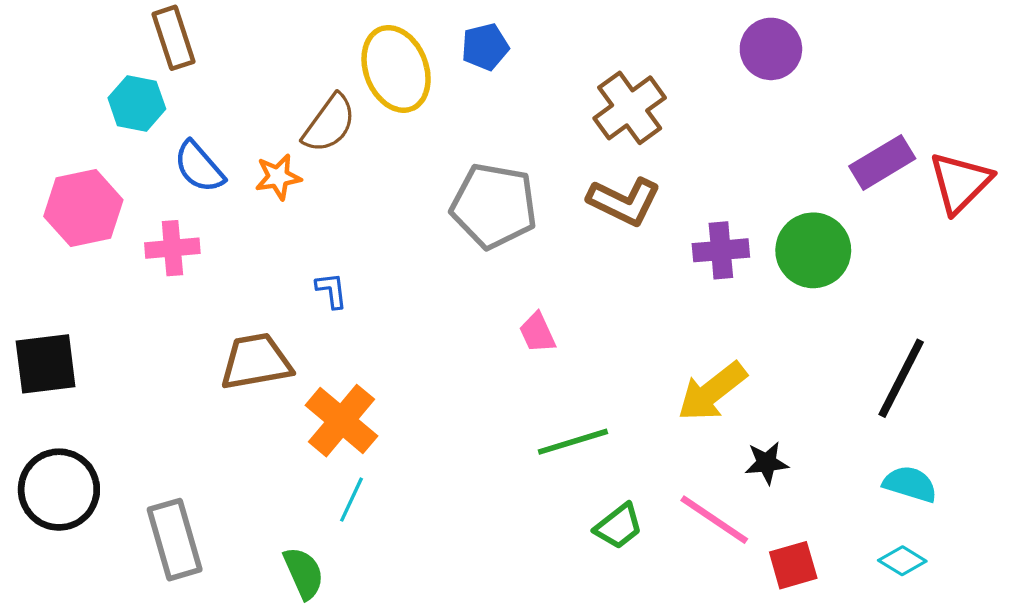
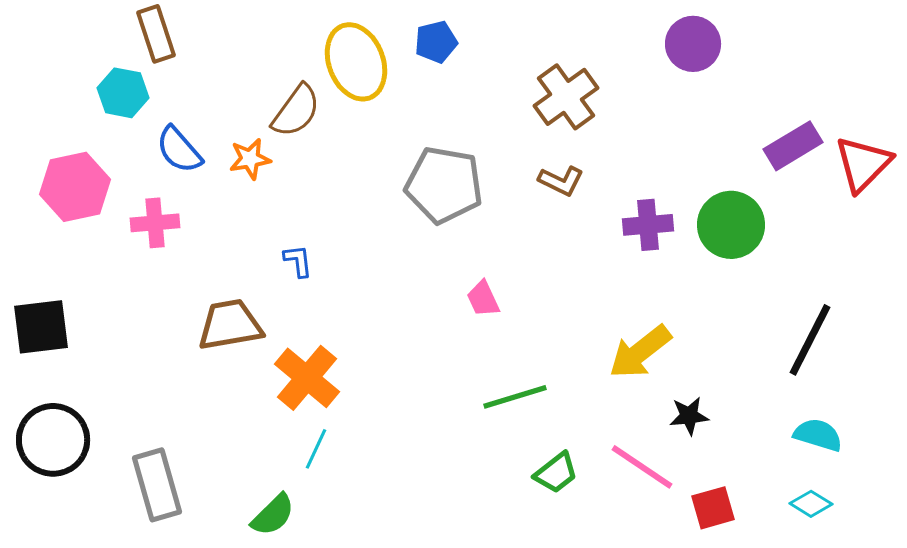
brown L-shape: (624, 201) -> (561, 181), size x0.7
green semicircle: (304, 573) -> (273, 515), turned 69

